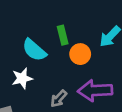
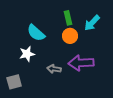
green rectangle: (63, 35) -> (68, 18), moved
gray arrow: (59, 99) -> (54, 69), turned 56

